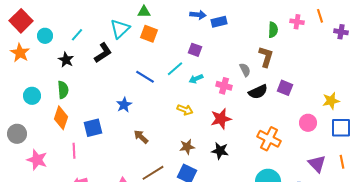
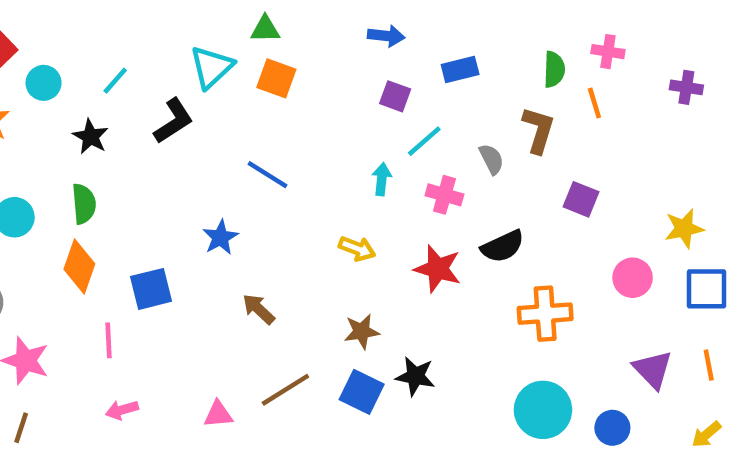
orange line: (320, 16) -> (594, 103), moved
blue rectangle: (219, 22) -> (460, 69), moved
purple cross: (341, 32) -> (686, 87), moved
purple square: (195, 50) -> (395, 96), moved
cyan line: (175, 69) -> (424, 141), moved
cyan arrow: (196, 79) -> (382, 179), turned 120
black semicircle: (258, 92) -> (503, 246), moved
red star: (221, 119) -> (438, 269), turned 30
orange cross: (269, 139) -> (545, 314), turned -30
black star: (220, 151) -> (415, 376), moved

